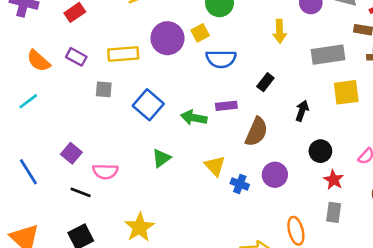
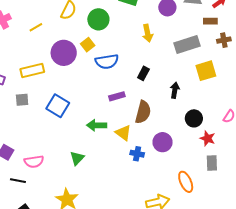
green arrow: (194, 118) -> (97, 125), moved
green triangle: (161, 158) -> (77, 158), moved
yellow triangle: (215, 166) -> (123, 133), moved

